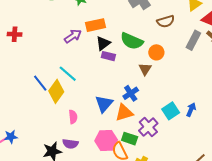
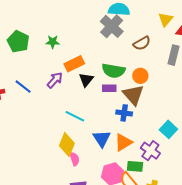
purple rectangle: (108, 56) -> (109, 88), moved
brown triangle: (145, 69) -> (133, 95), size x1.6
cyan line: (68, 74) -> (75, 116), moved
blue line: (40, 83) -> (23, 87), moved
yellow diamond: (56, 91) -> (67, 144), moved
blue cross: (131, 93) -> (124, 113), moved, turned -35

